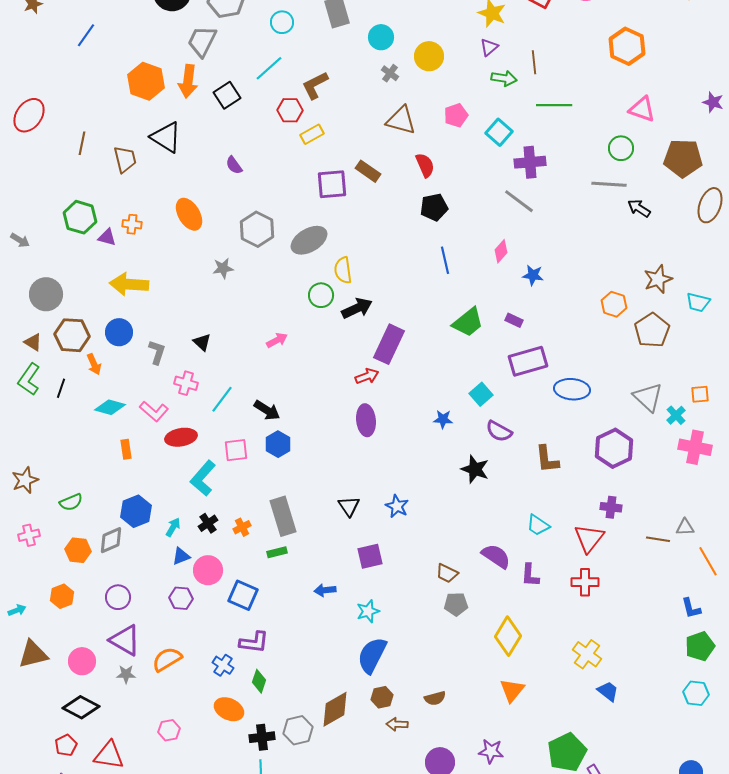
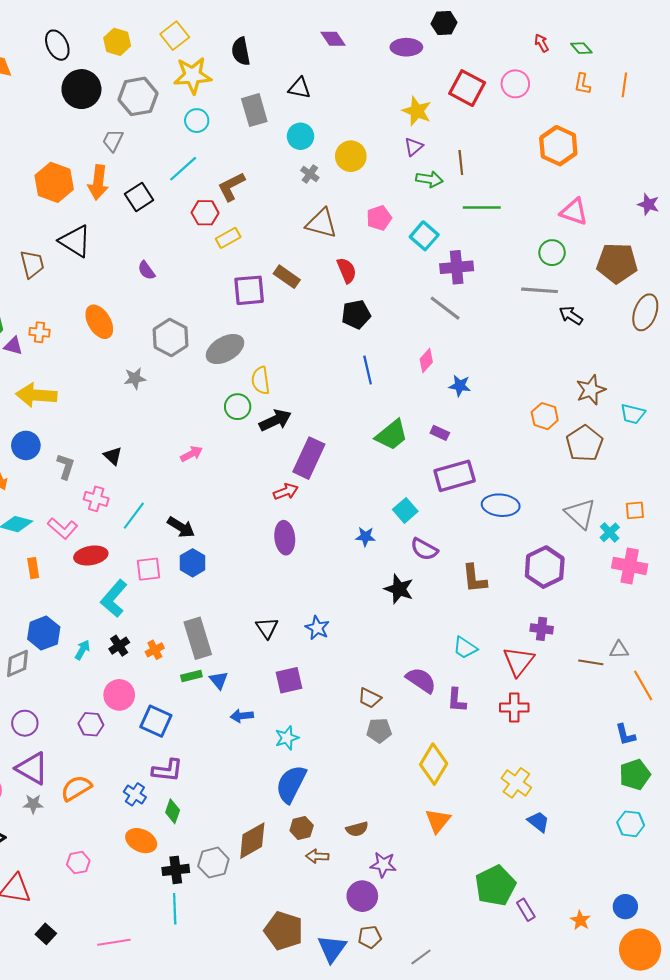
gray trapezoid: (202, 41) -> (113, 140), size x0.7
blue triangle: (181, 556) -> (219, 680), moved, turned -48
purple star: (491, 751) -> (383, 865), moved

